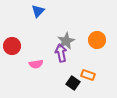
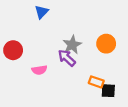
purple arrow: (61, 53) -> (67, 58), turned -36
black square: (73, 83) -> (108, 91), moved, turned -32

